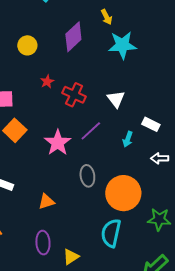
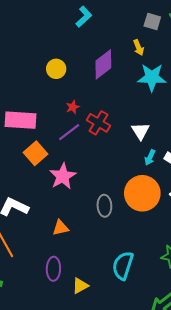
purple line: (91, 131) -> (69, 132), moved
cyan arrow: (128, 139) -> (150, 157), moved
pink star: (58, 143) -> (63, 176), moved
orange circle: (123, 193) -> (142, 193), moved

